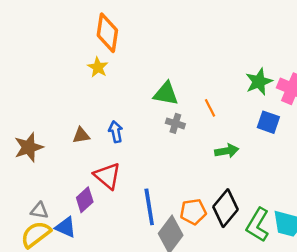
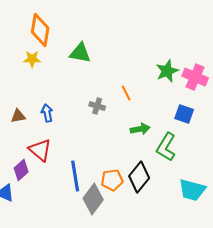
yellow star: (98, 67) -> (32, 59), turned -30
green triangle: (166, 94) -> (80, 53), moved
blue square: (268, 122) -> (184, 114), moved
green L-shape: (258, 225) -> (166, 147), moved

